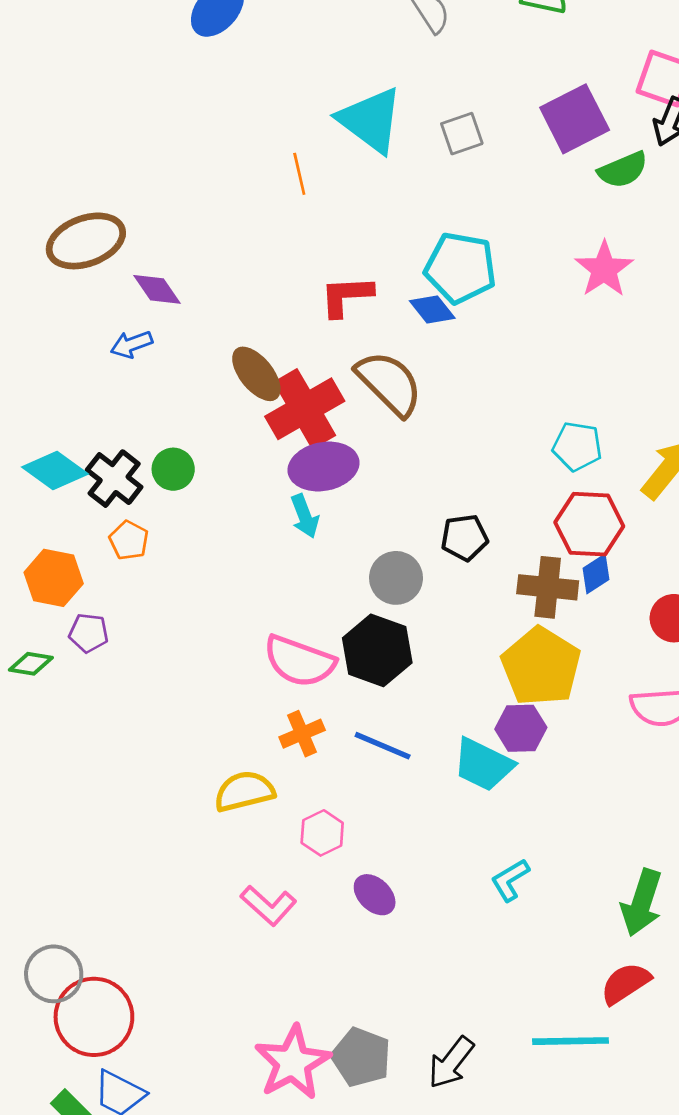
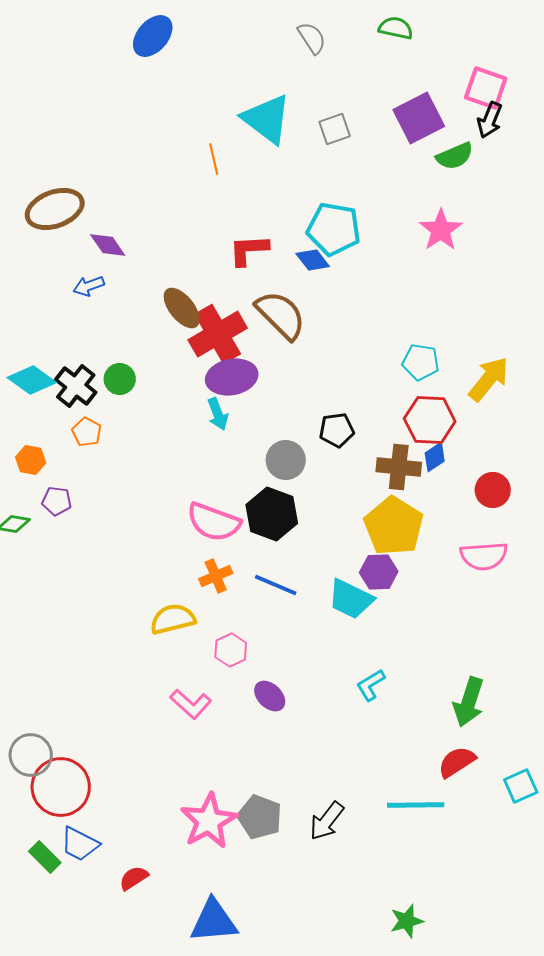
orange hexagon: (54, 578) -> (31, 460), size x0.7

